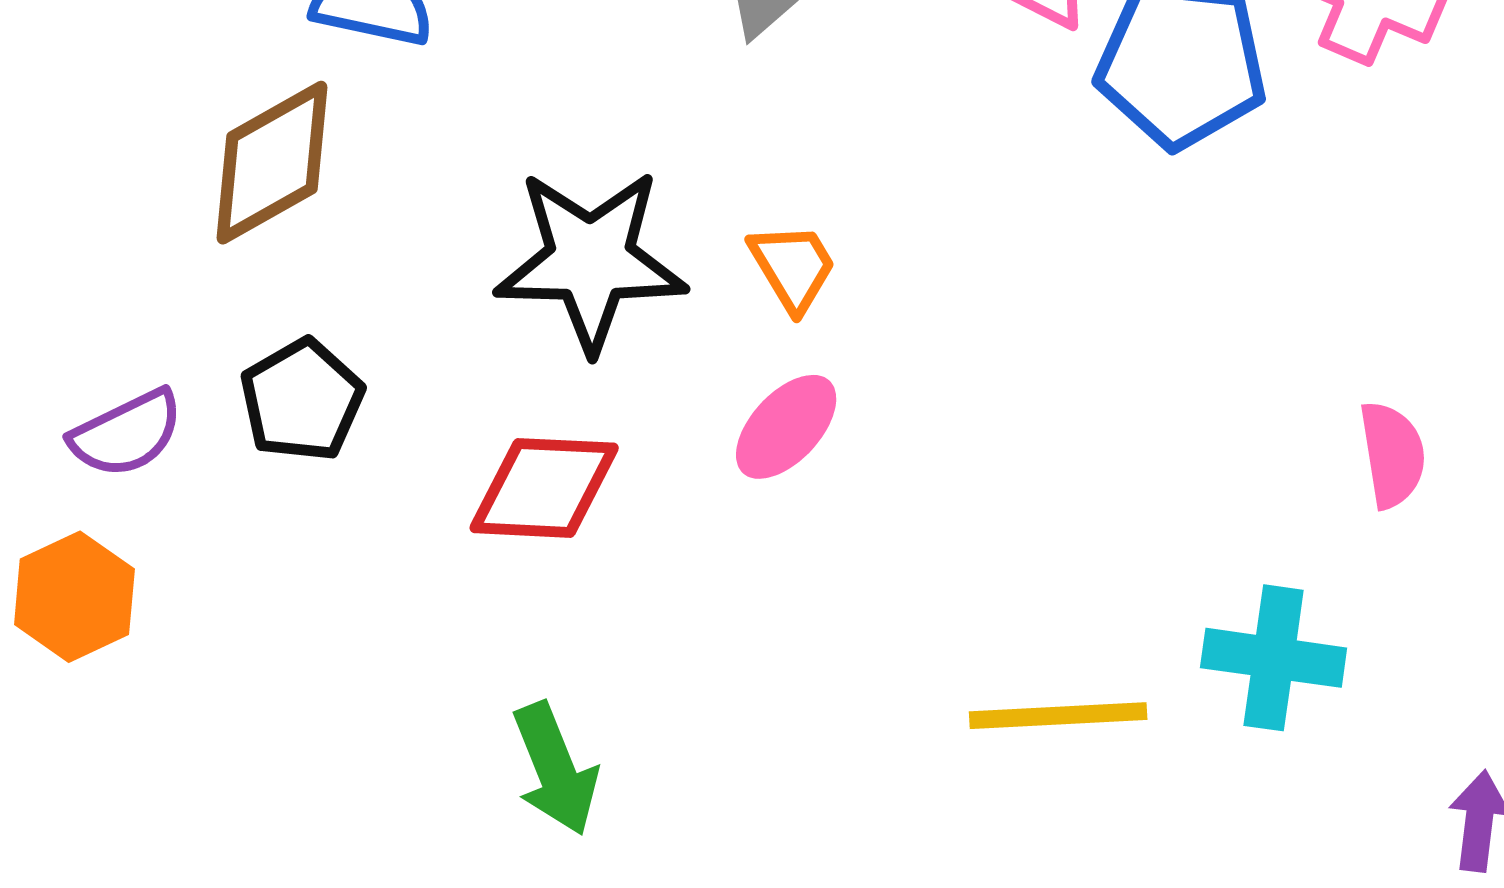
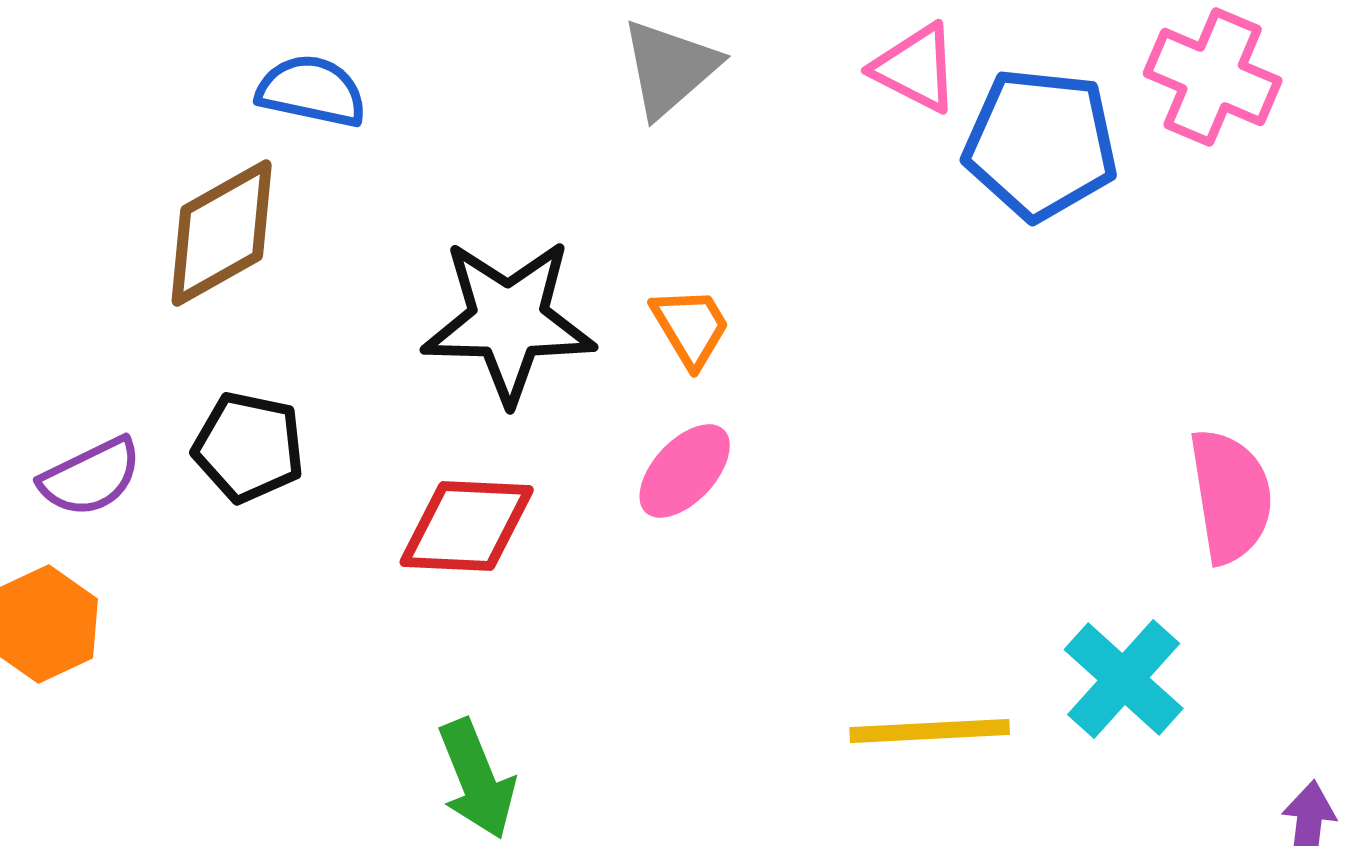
black pentagon: (302, 400) -> (249, 447), turned -30
pink semicircle: (1392, 455) -> (1231, 496), size x1.4
cyan cross: (1274, 658) -> (1124, 679), turned 34

